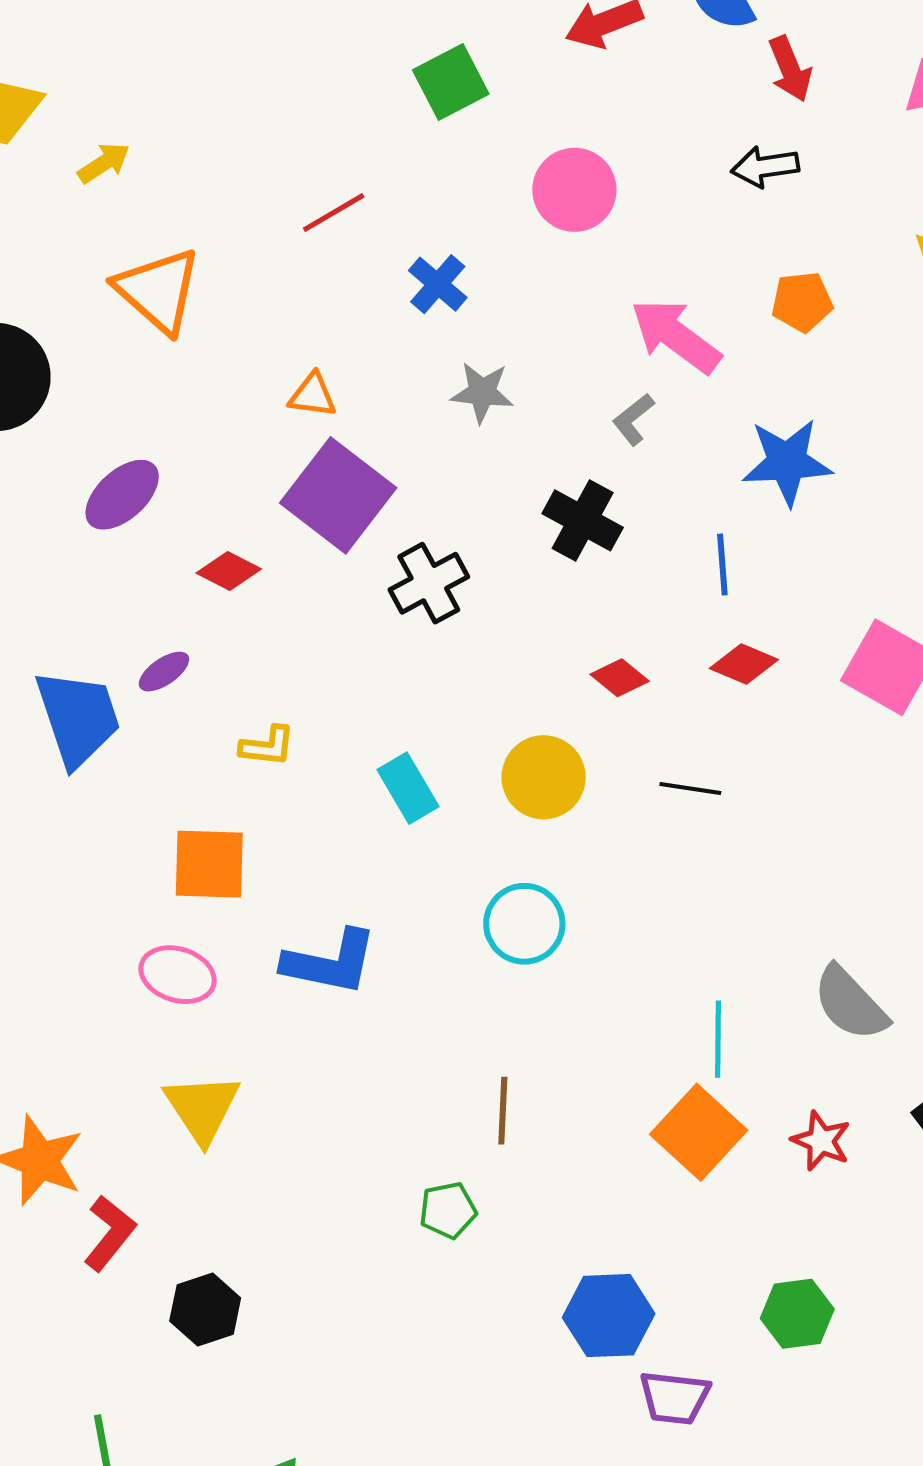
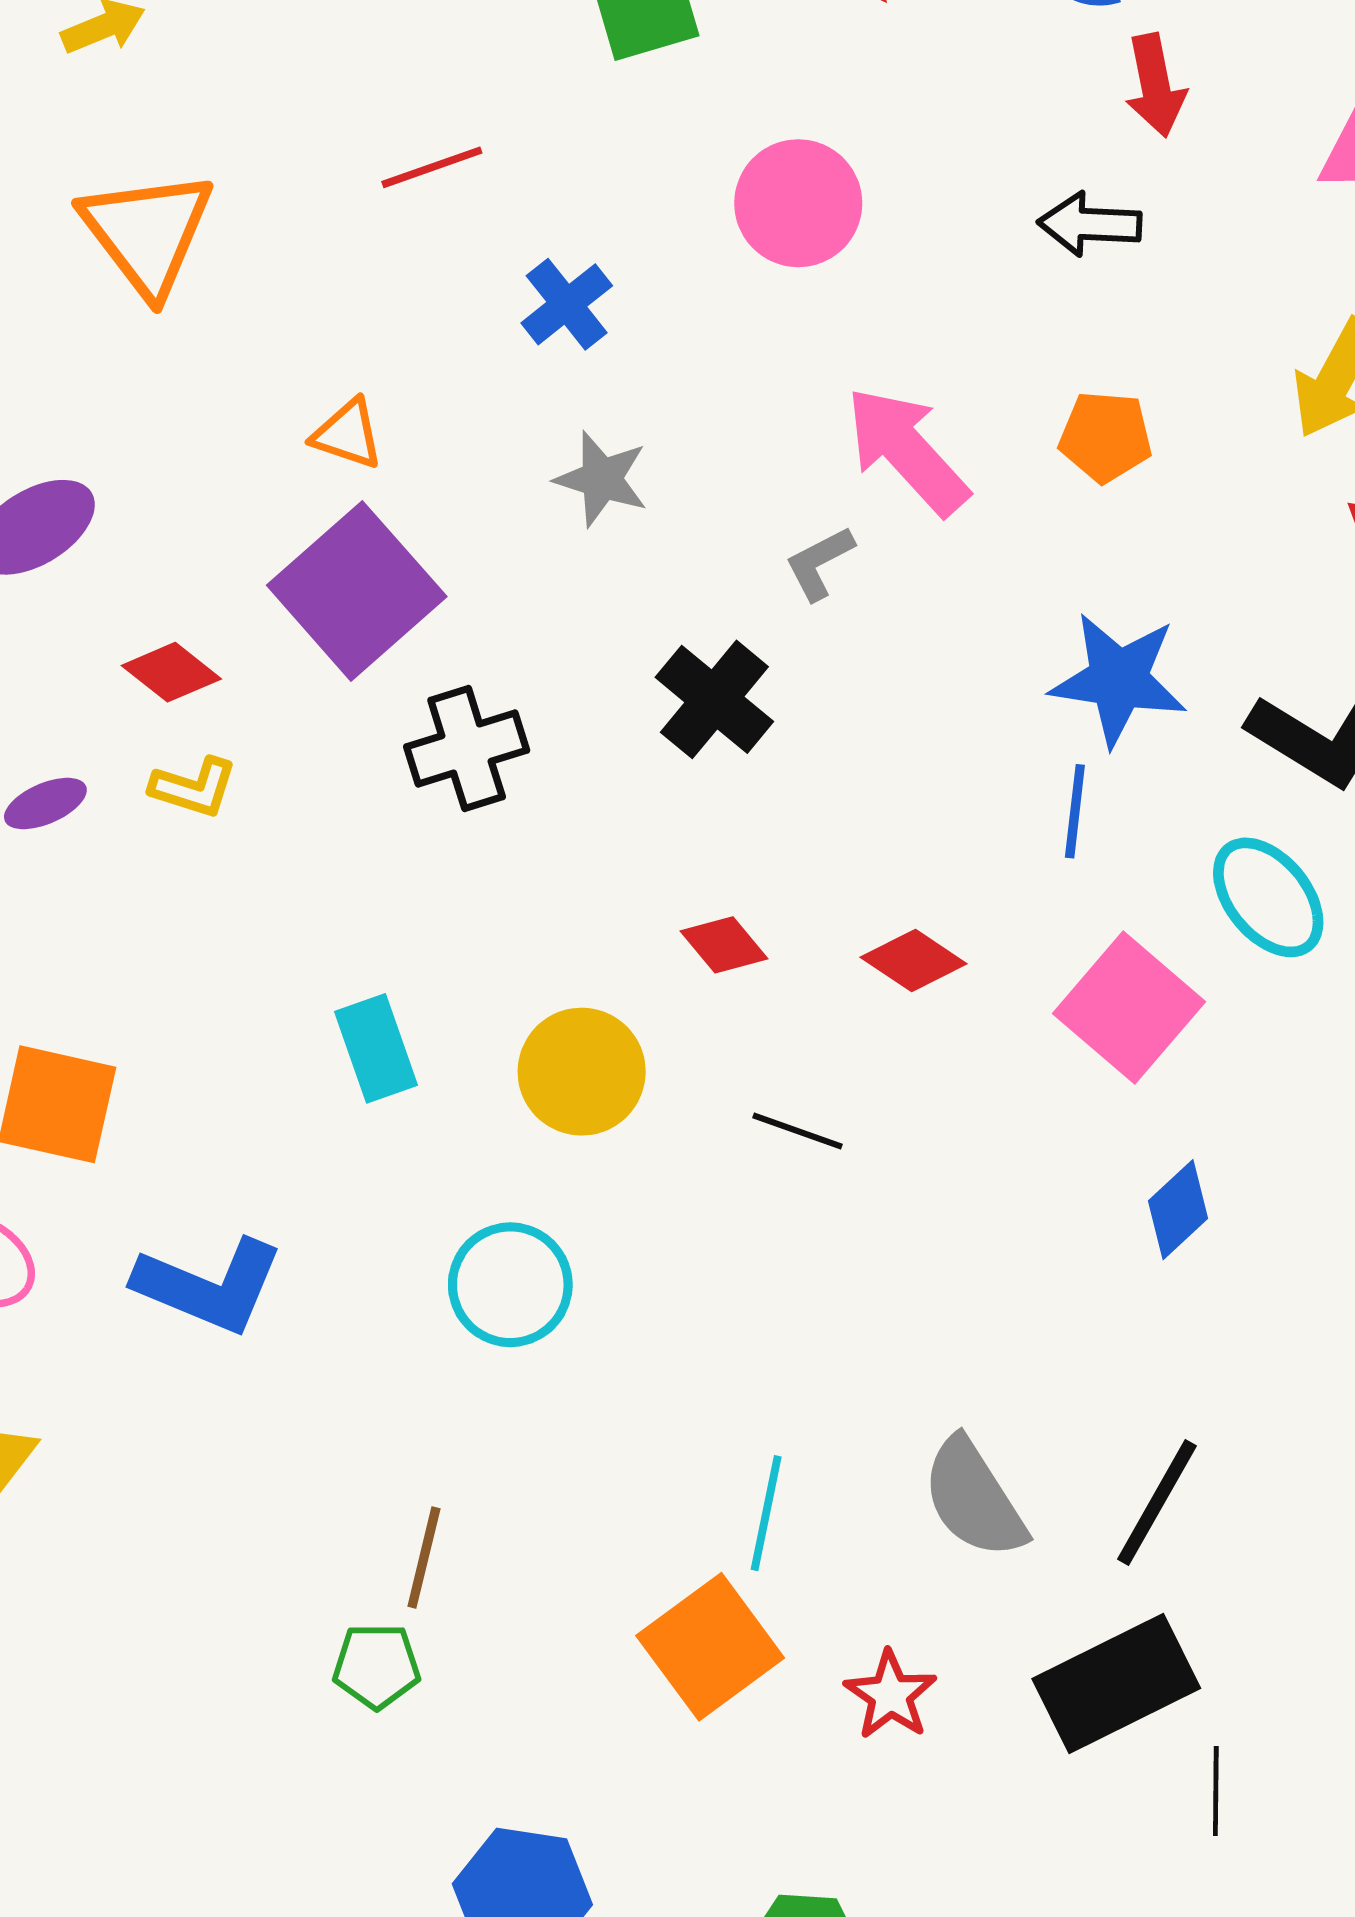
blue star: (787, 462) -> (1118, 679), moved
blue line: (722, 565) -> (1075, 811), moved
yellow L-shape: (267, 746) -> (194, 787), moved
green pentagon: (448, 1210) -> (377, 1666), moved

